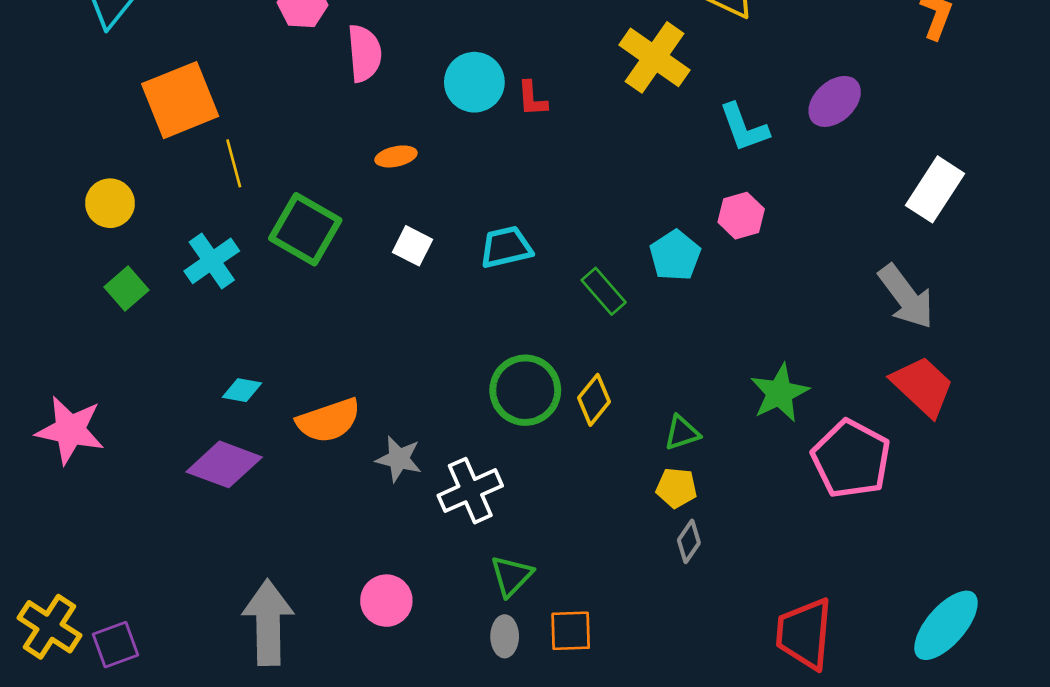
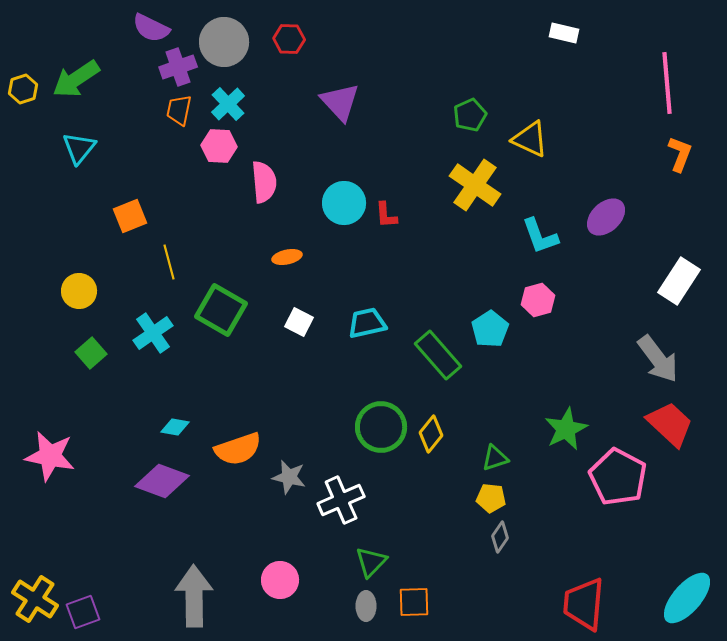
orange square: (180, 100) -> (130, 216), size x0.6
green rectangle: (604, 291) -> (438, 355), size x1.4

